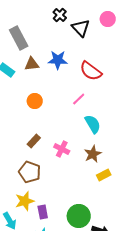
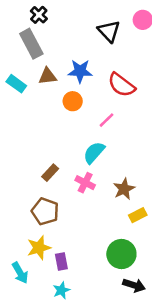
black cross: (60, 15) -> (39, 15), moved
orange circle: (35, 101) -> (73, 101), moved
cyan semicircle: (93, 124) -> (94, 153), moved, turned -108
green circle: (79, 216) -> (121, 254), moved

